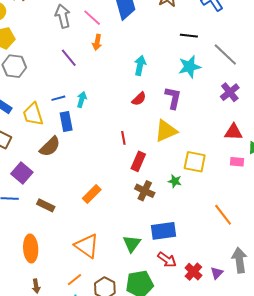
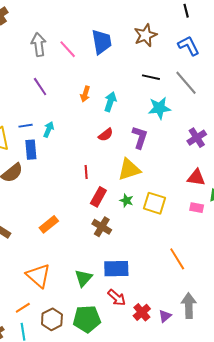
black line: (189, 36) -> (151, 77), moved
orange arrow: (97, 42) -> (85, 94), moved
gray line: (225, 54) -> (186, 83), moved
green star: (175, 181) -> (126, 200), moved

